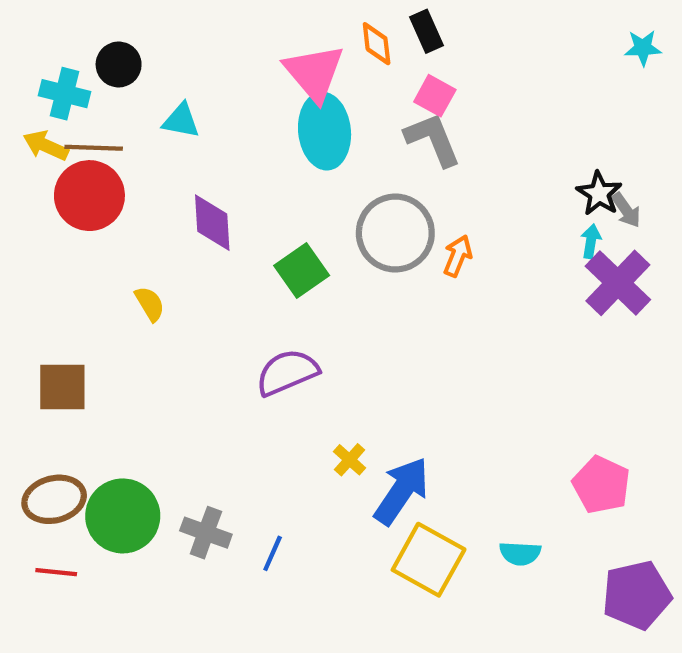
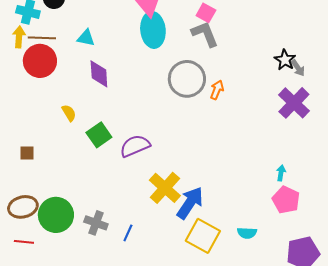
cyan triangle: (181, 121) -> (86, 38), moved
yellow arrow: (46, 146) -> (19, 37), turned 70
cyan arrow: (591, 241) -> (281, 173), moved
green square: (302, 270) -> (99, 135), moved
brown square: (62, 387) -> (27, 153), size x0.6
yellow cross: (350, 460) -> (165, 188), size x2.0

